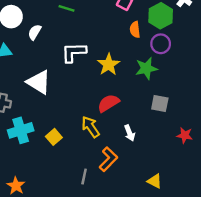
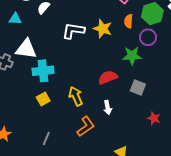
yellow star: (109, 65) -> (103, 29), moved, turned -30
white triangle: (39, 82) -> (26, 49), moved, turned -35
red semicircle: (108, 103) -> (108, 77), moved
cyan cross: (21, 130) -> (43, 71), moved
gray line: (84, 176) -> (46, 138), moved

